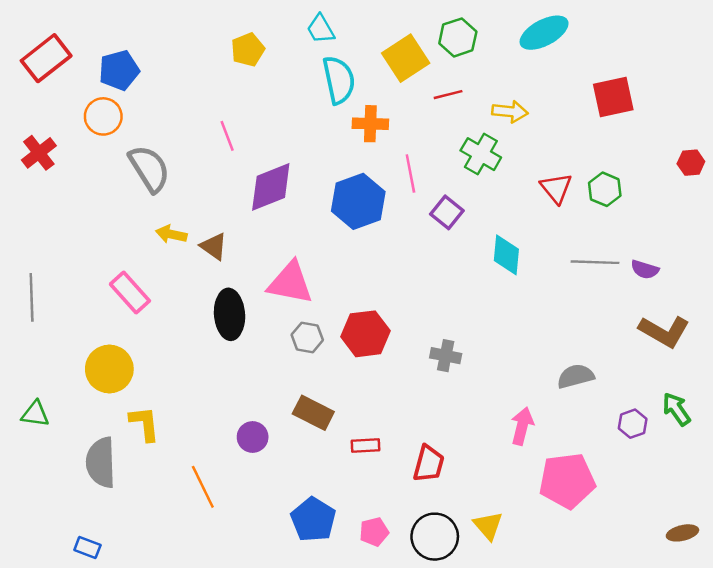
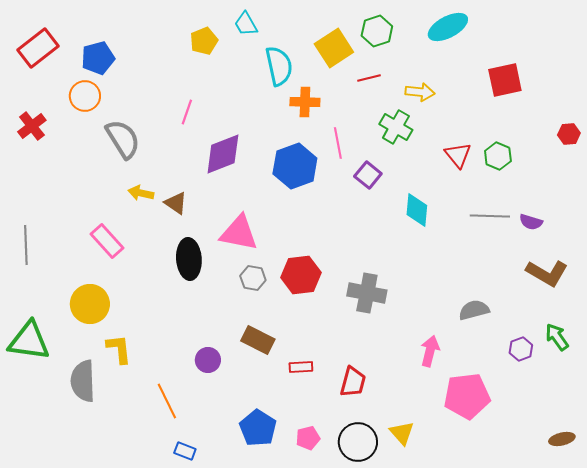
cyan trapezoid: (321, 29) -> (246, 24), moved
pink line: (227, 136) -> (187, 112), turned 40
gray cross: (446, 356) -> (367, 293), size x1.5
green triangle: (35, 414) -> (29, 341), size x1.8
blue rectangle: (87, 548) -> (185, 451), moved

